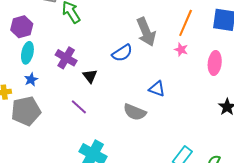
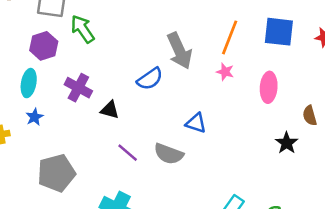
purple hexagon: (22, 27) -> (44, 46), moved
black triangle: (90, 76) -> (110, 110), turned -35
purple line: (79, 107) -> (128, 153), moved
gray pentagon: (26, 111) -> (56, 173), moved

